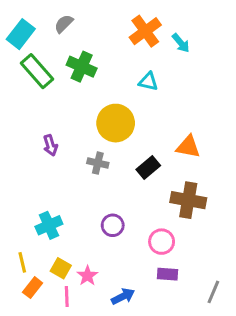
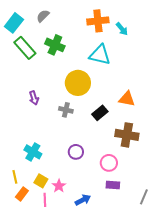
orange cross: (145, 31) -> (98, 21), turned 30
cyan triangle: (148, 82) -> (100, 55), size x1.6
cyan cross: (49, 225) -> (33, 152), turned -36

